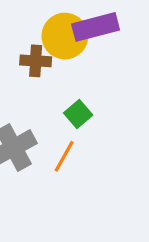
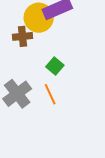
orange line: (64, 156) -> (50, 94), turned -45

